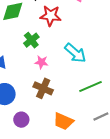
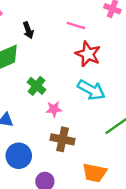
red star: (51, 16) -> (88, 54), moved, turned 30

